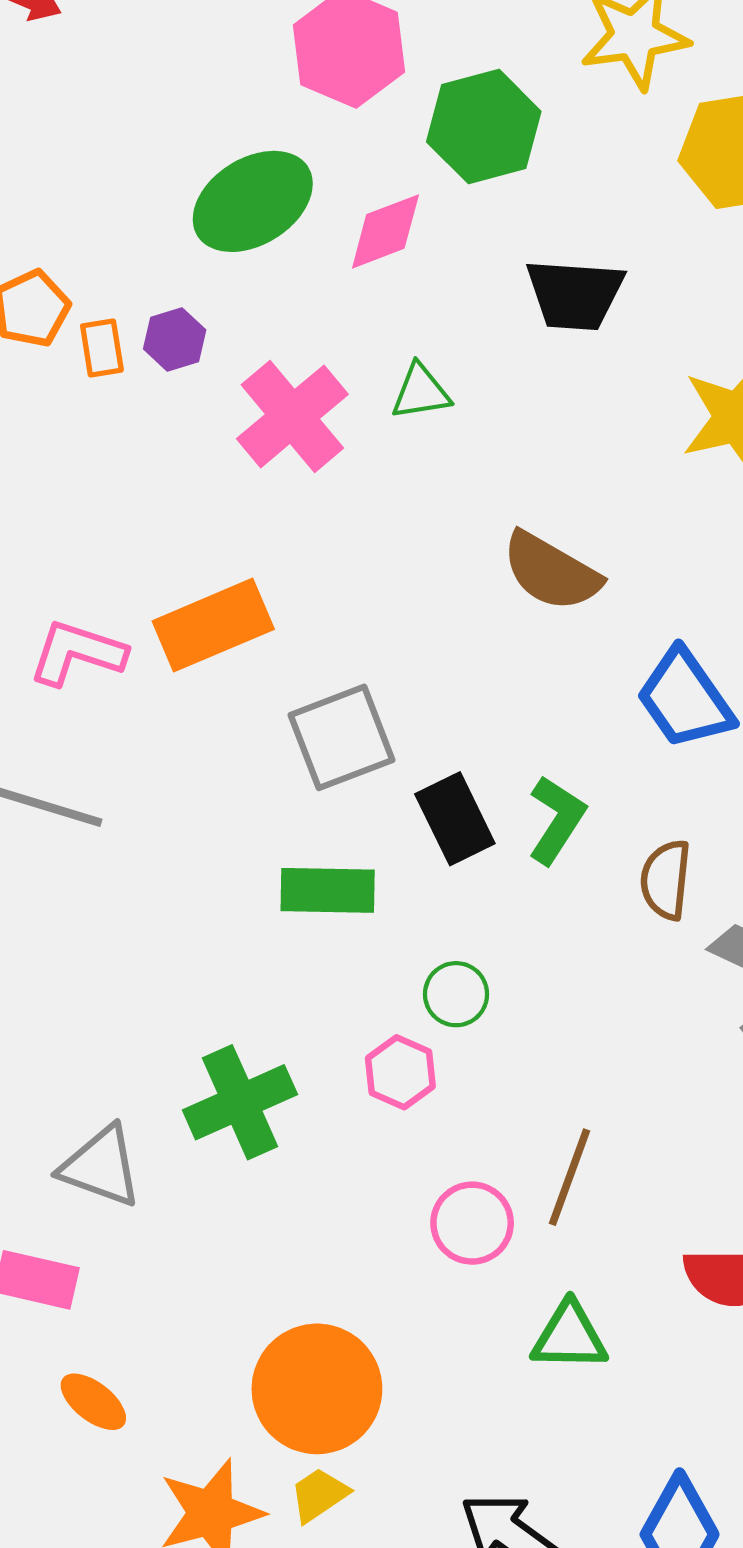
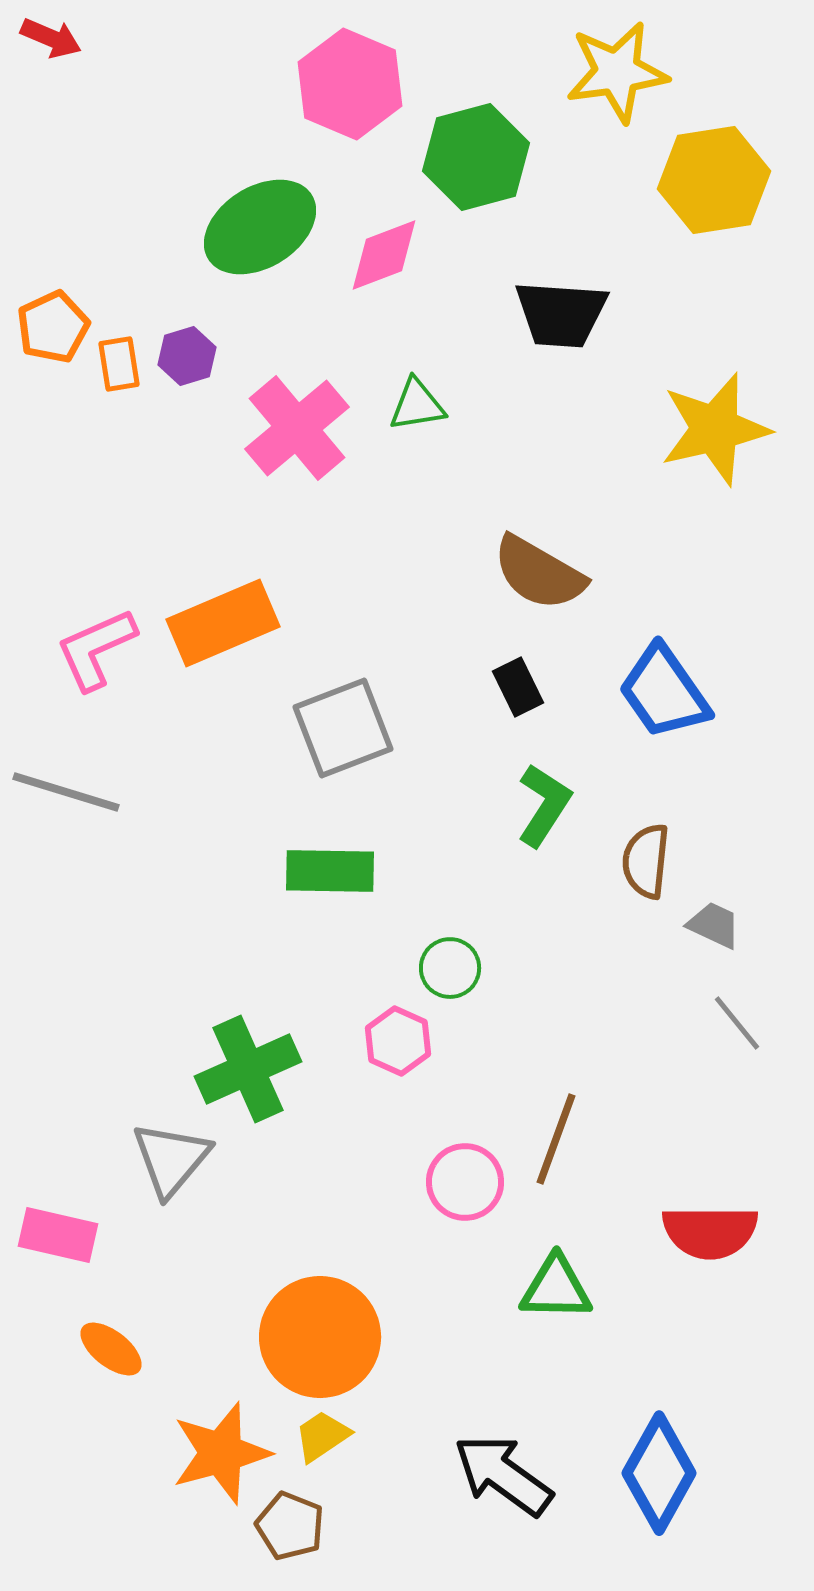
pink L-shape: (77, 653) -> (96, 649), turned -42
black rectangle: (455, 819) -> (518, 687), moved, size x0.7
gray triangle: (101, 1166) -> (171, 1159), moved, turned 50

